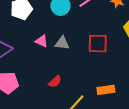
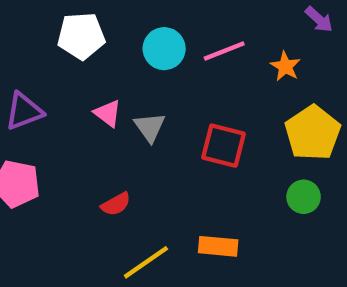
gray triangle: (62, 43) -> (150, 127), turned 35

